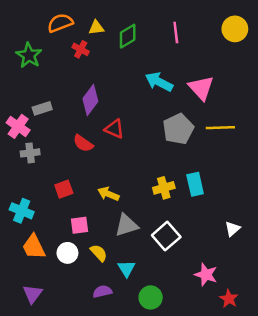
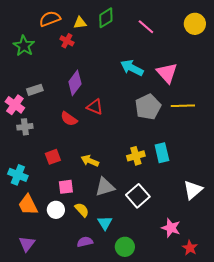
pink line: (176, 33) -> (146, 27), turned -42
green diamond: (128, 36) -> (106, 18), moved
white triangle: (232, 229) -> (193, 190), size x1.5

